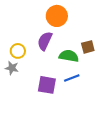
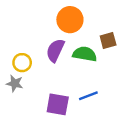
brown square: (88, 47) -> (108, 41), moved
green semicircle: (69, 56) -> (85, 54), moved

